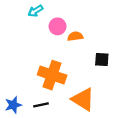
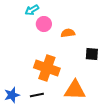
pink circle: (58, 26) -> (44, 24), moved
orange triangle: (83, 99) -> (75, 90), turned -30

